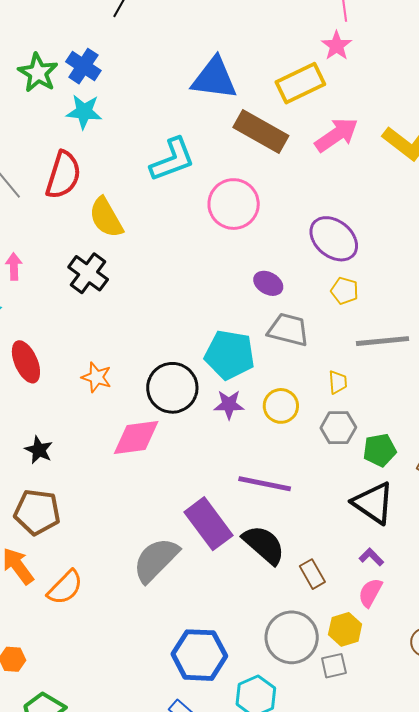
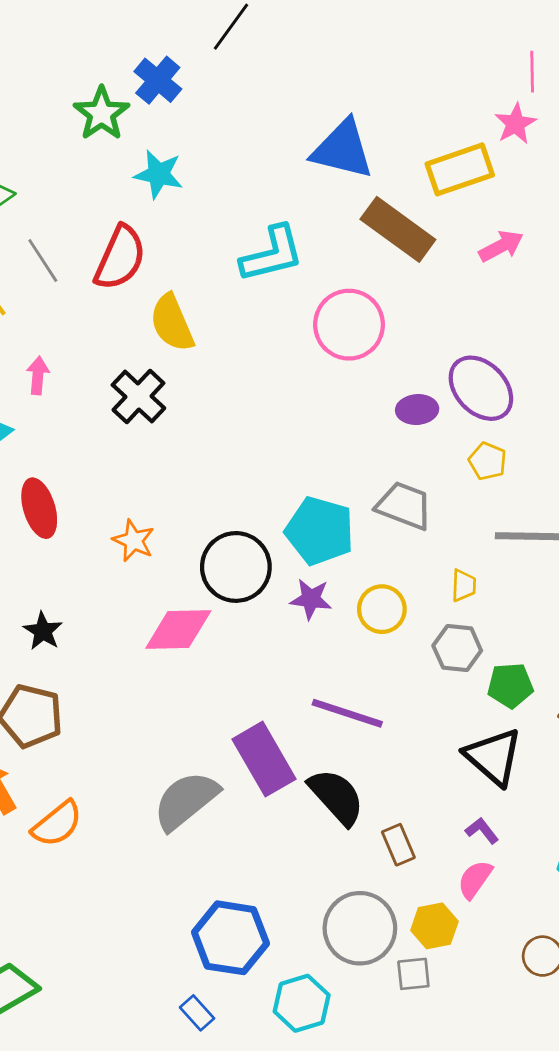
blue cross: (83, 66) -> (158, 80), moved
pink arrow: (336, 135) -> (501, 246), size x0.7
purple ellipse: (268, 283) -> (417, 410), moved, turned -40

